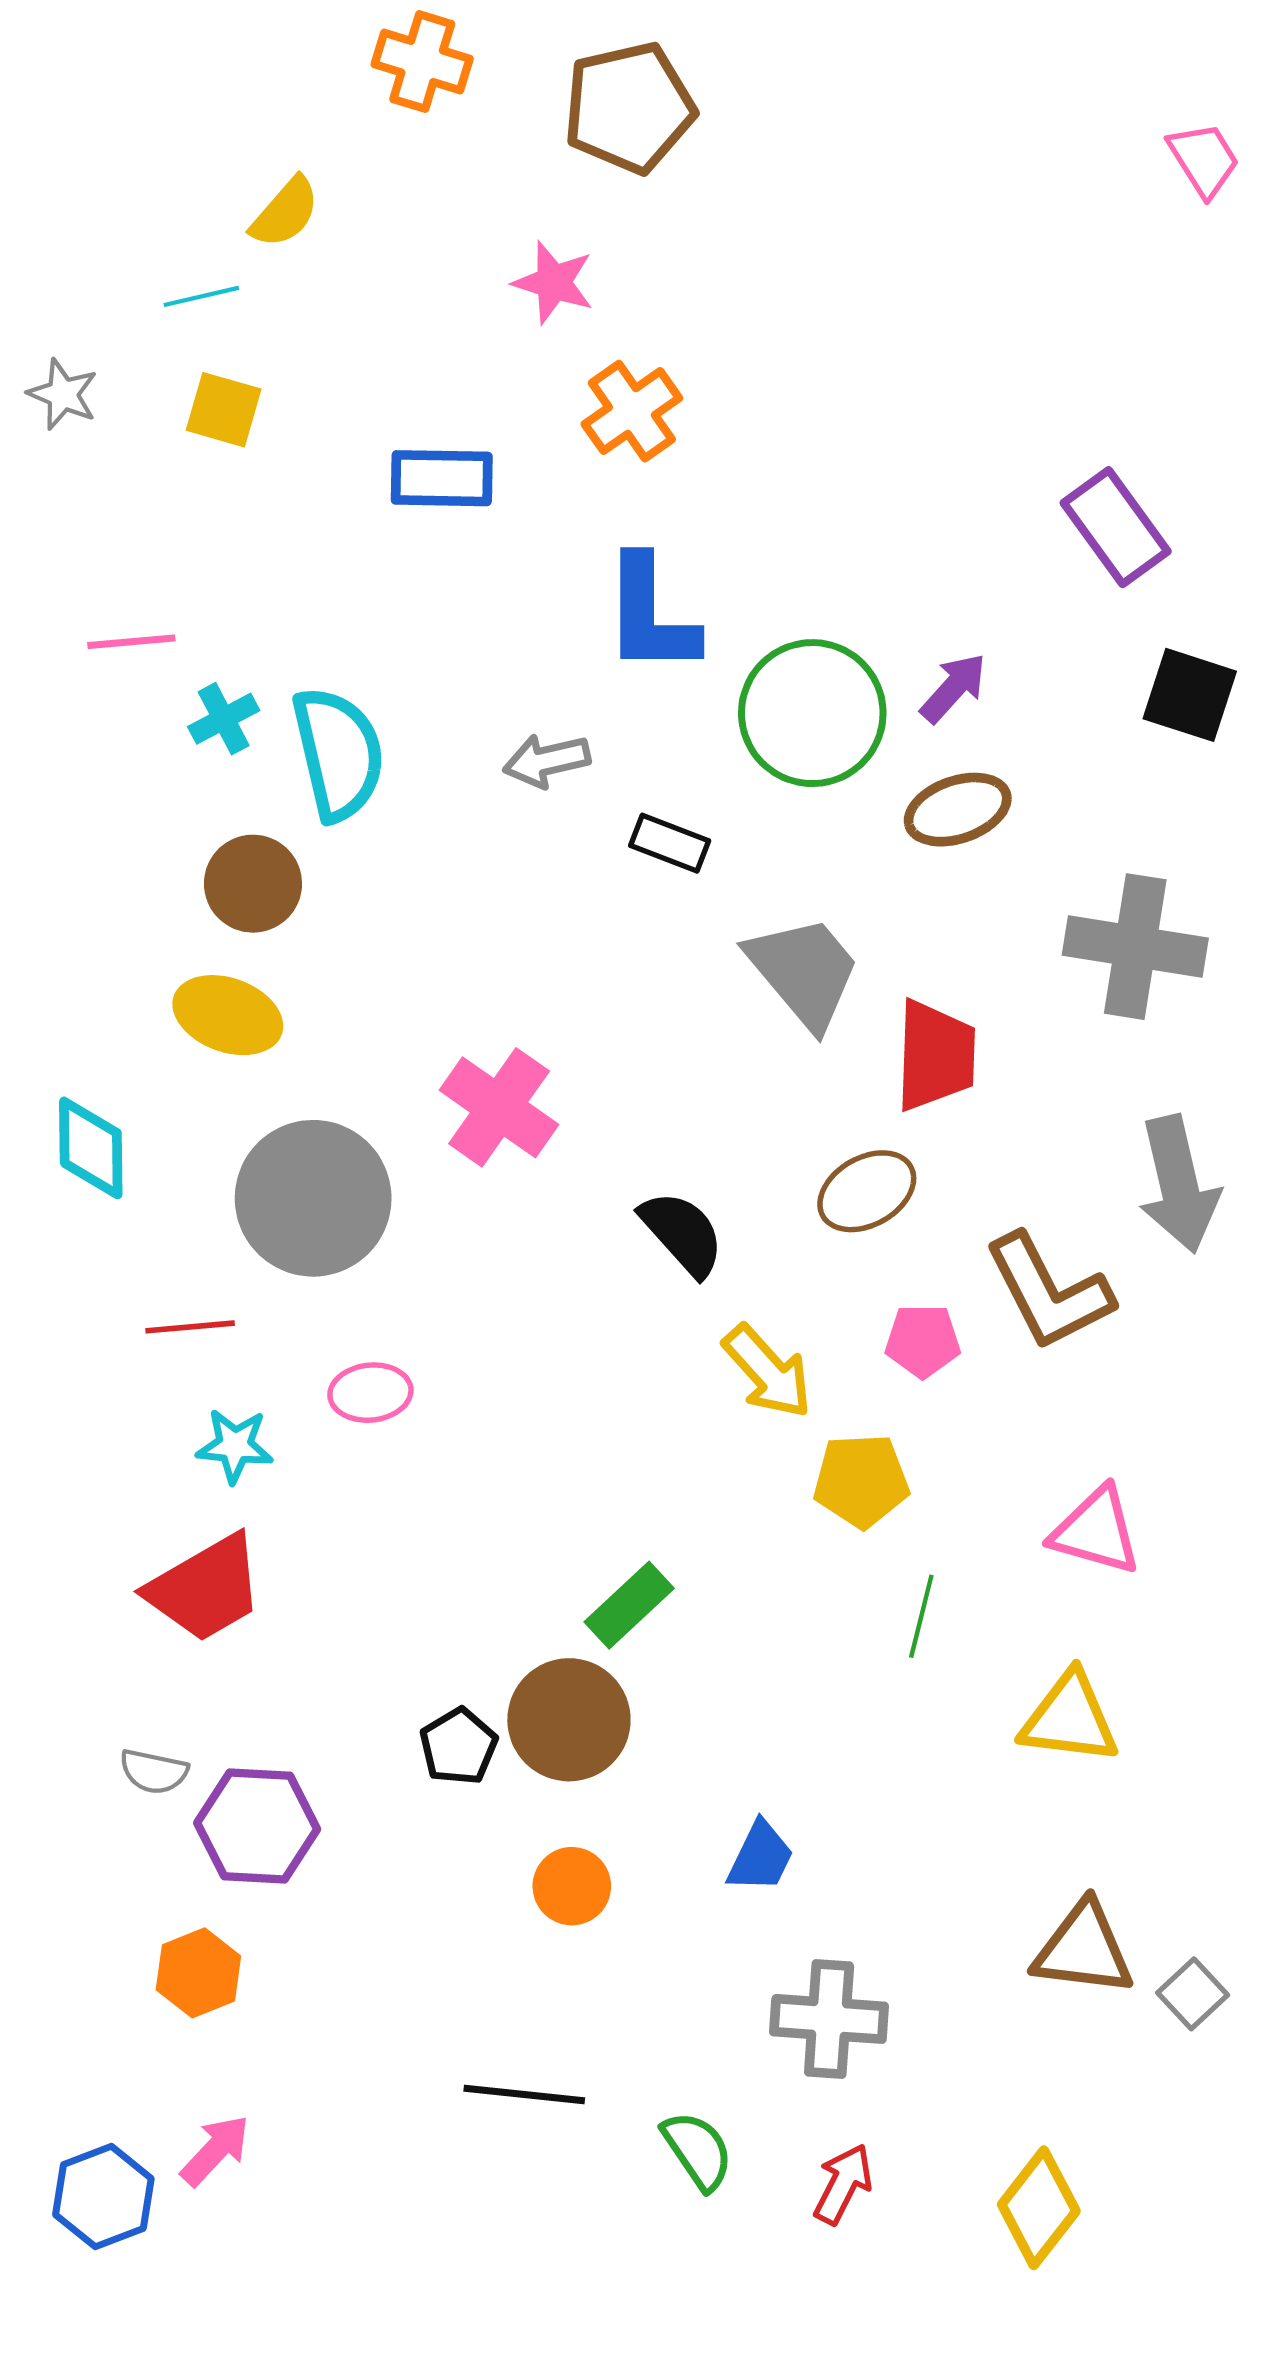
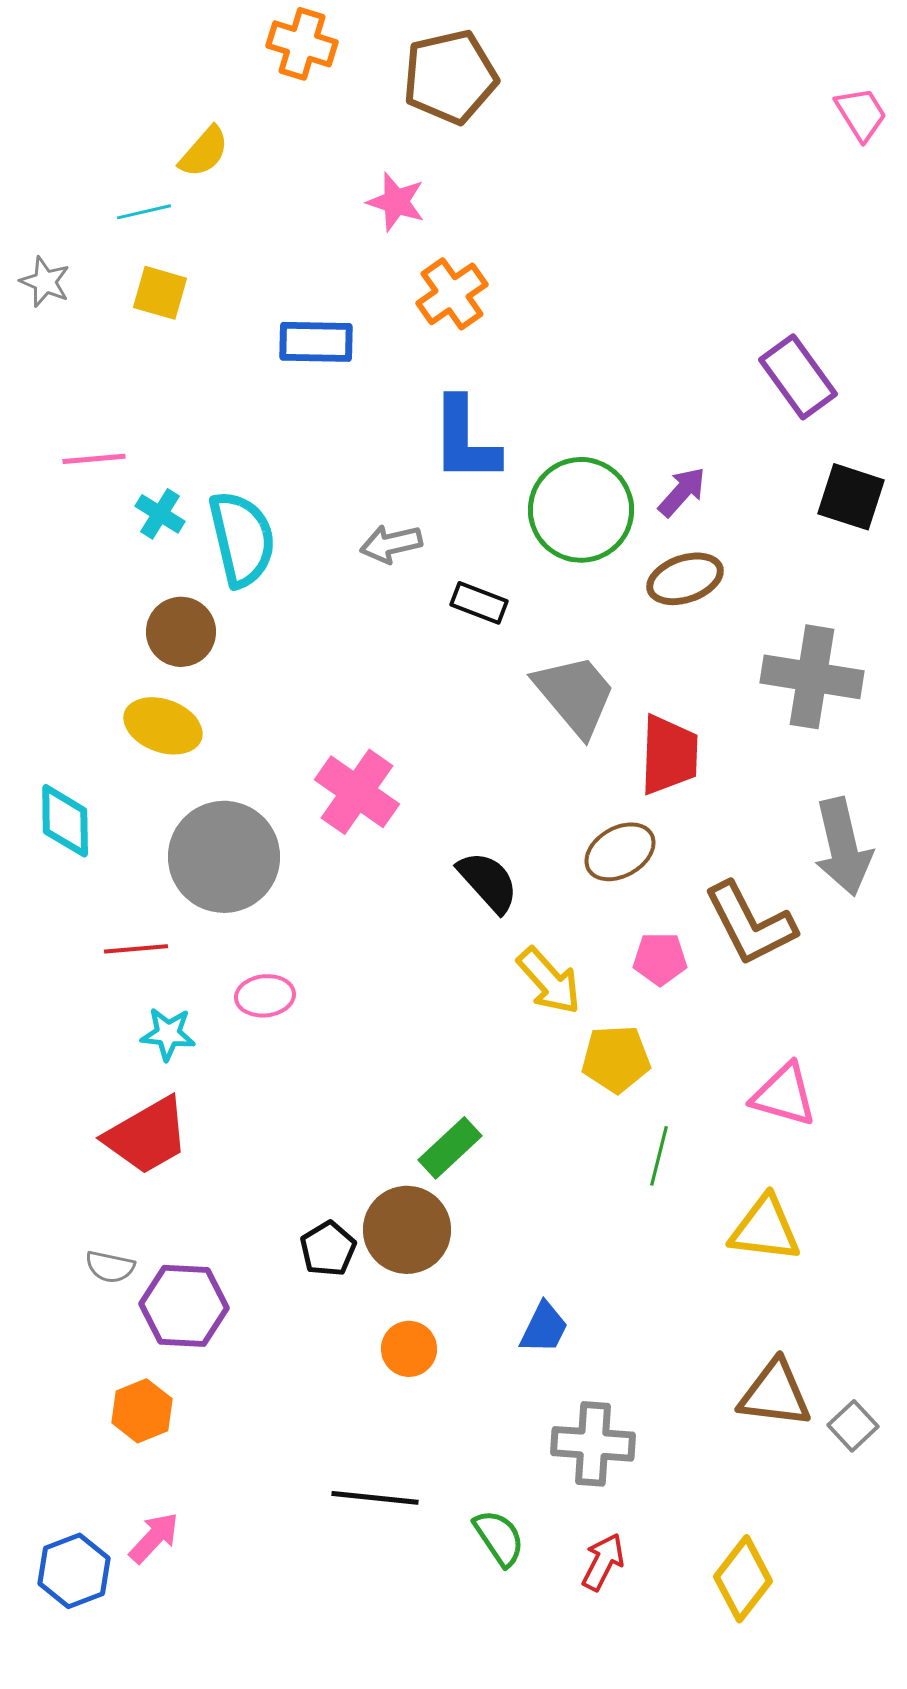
cyan cross: (224, 719) -> (160, 514), turned -30

